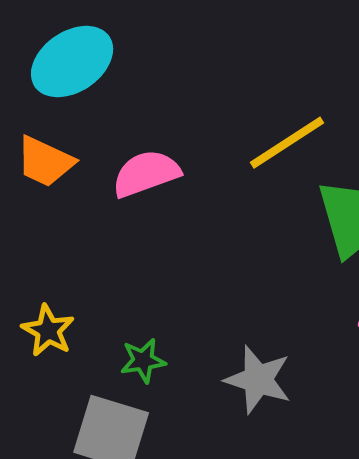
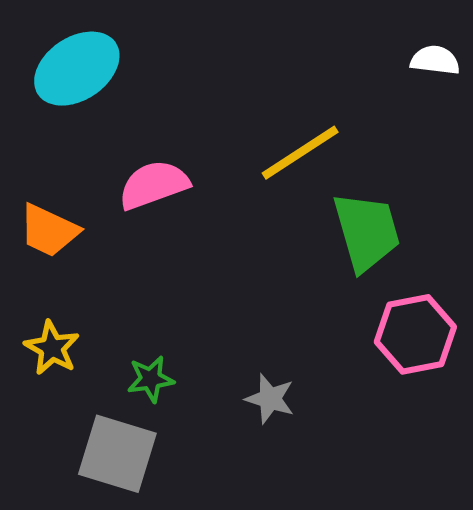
orange trapezoid: (45, 162) -> (49, 231), moved
gray star: (258, 380) -> (270, 399), size x0.7

